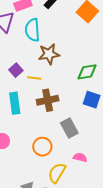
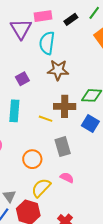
yellow line: (34, 78) -> (46, 119), moved
brown cross: (48, 100) -> (65, 106), moved

